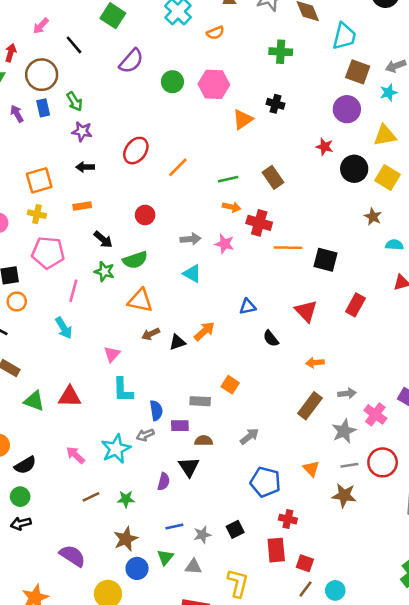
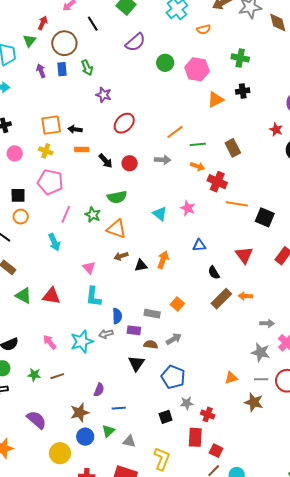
green cross: (281, 52) -> (240, 58), moved
black cross: (275, 104) -> (243, 91), turned -32
purple star: (82, 131) -> (104, 95), moved
red ellipse: (136, 151) -> (124, 123), moved
black arrow: (85, 167) -> (75, 129), moved
orange line: (178, 167) -> (175, 132), moved
black arrow: (103, 239) -> (106, 161), moved
gray arrow: (190, 239) -> (163, 160), moved
pink star: (224, 244) -> (188, 208), moved
green star: (104, 271) -> (93, 215), moved
orange arrow: (204, 331) -> (163, 260), turned -36
pink triangle: (112, 354) -> (89, 268), turned -32
brown rectangle: (310, 406) -> (221, 299), moved
gray star: (344, 431) -> (261, 352), turned 30
gray arrow: (249, 436) -> (174, 339), moved
orange triangle: (311, 469) -> (231, 378), turned 48
purple semicircle: (164, 482) -> (99, 390), moved
blue pentagon: (265, 482) -> (173, 377), moved
green star: (126, 499) -> (34, 375), moved
gray star: (202, 535) -> (187, 403), moved

